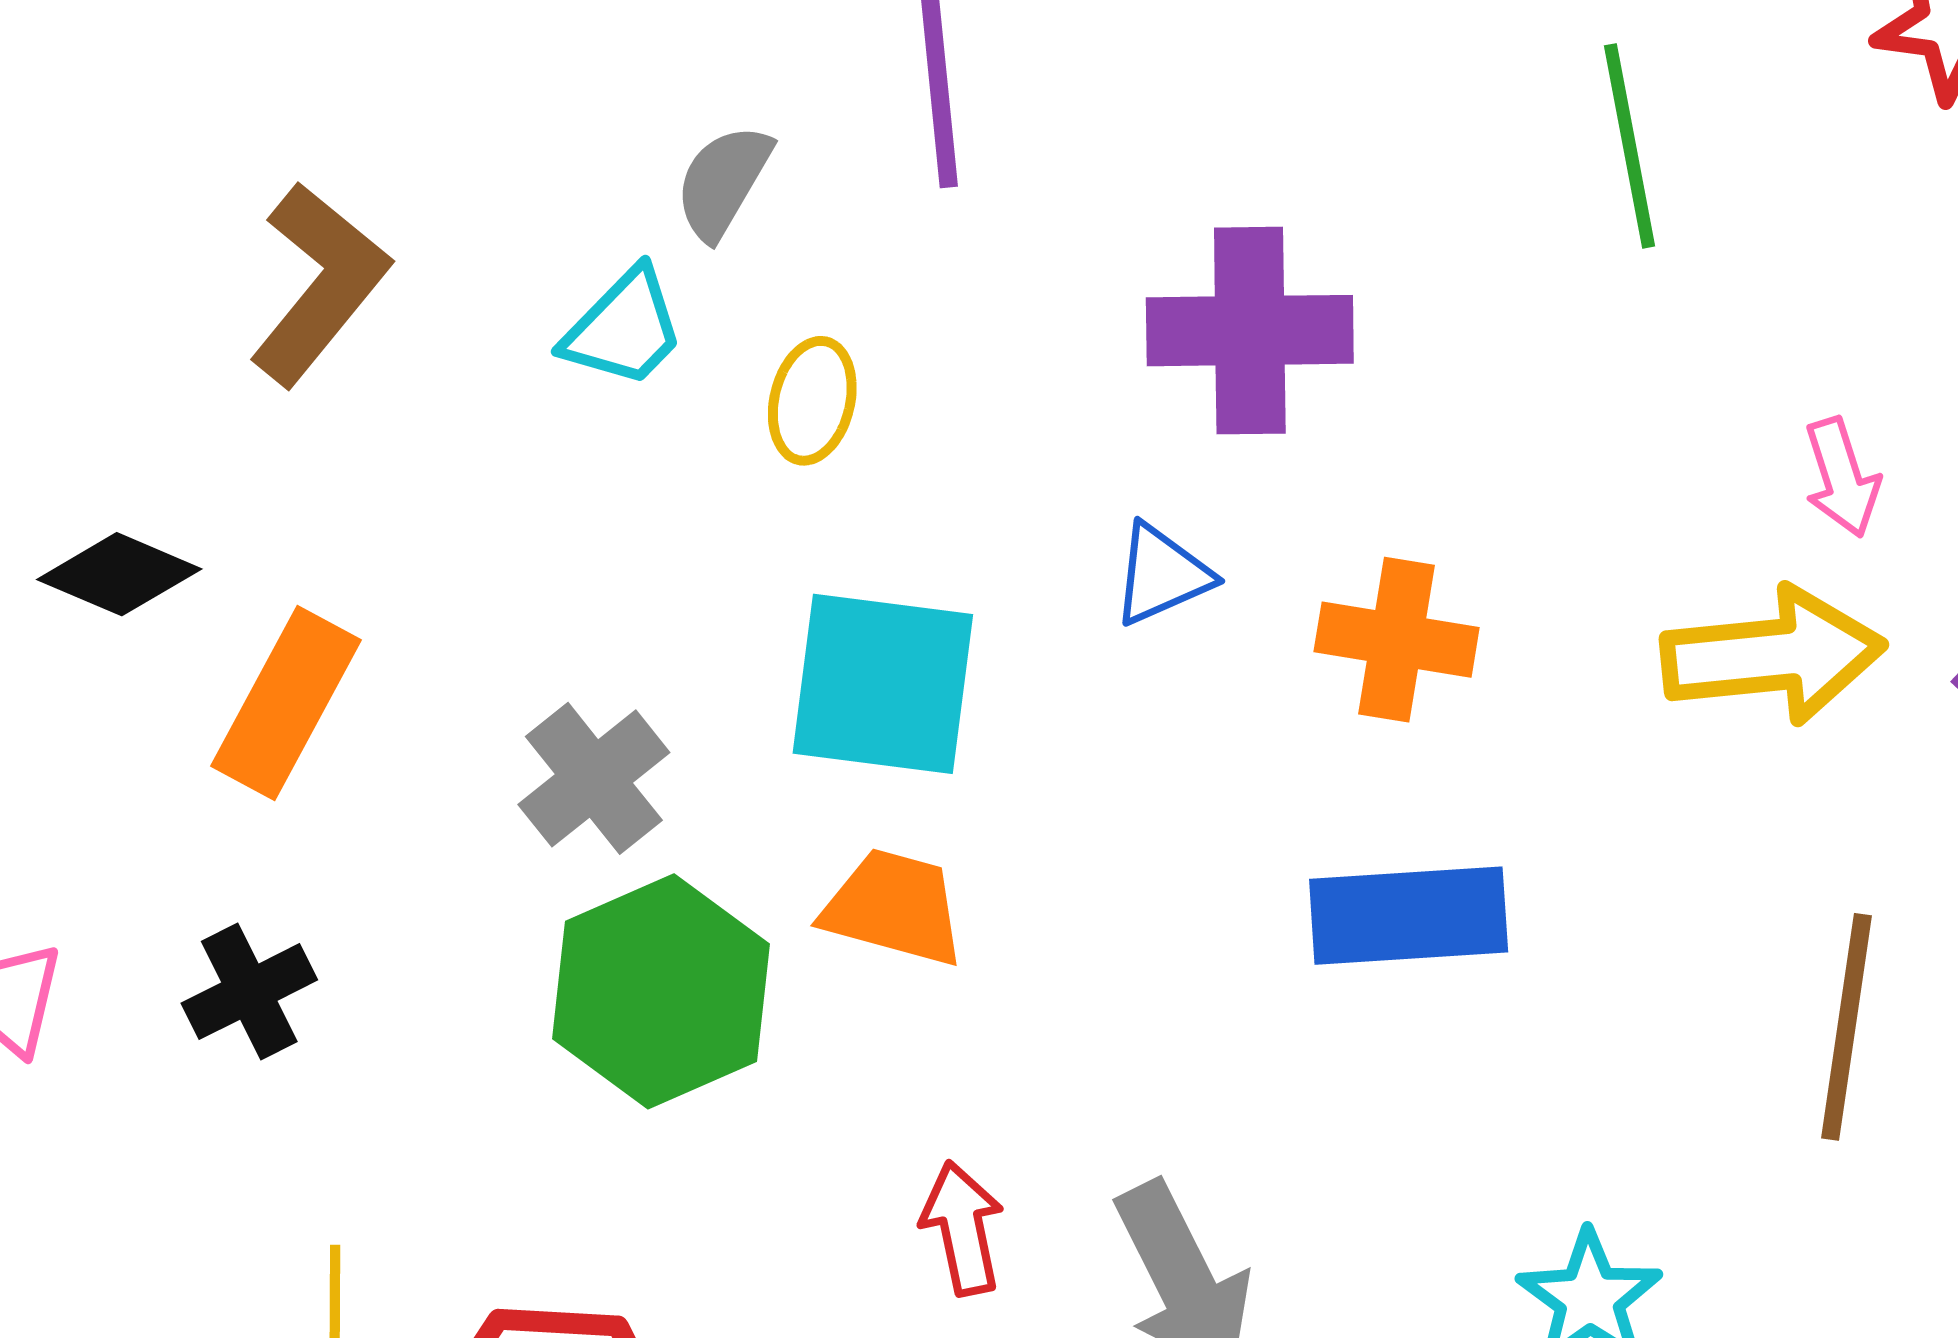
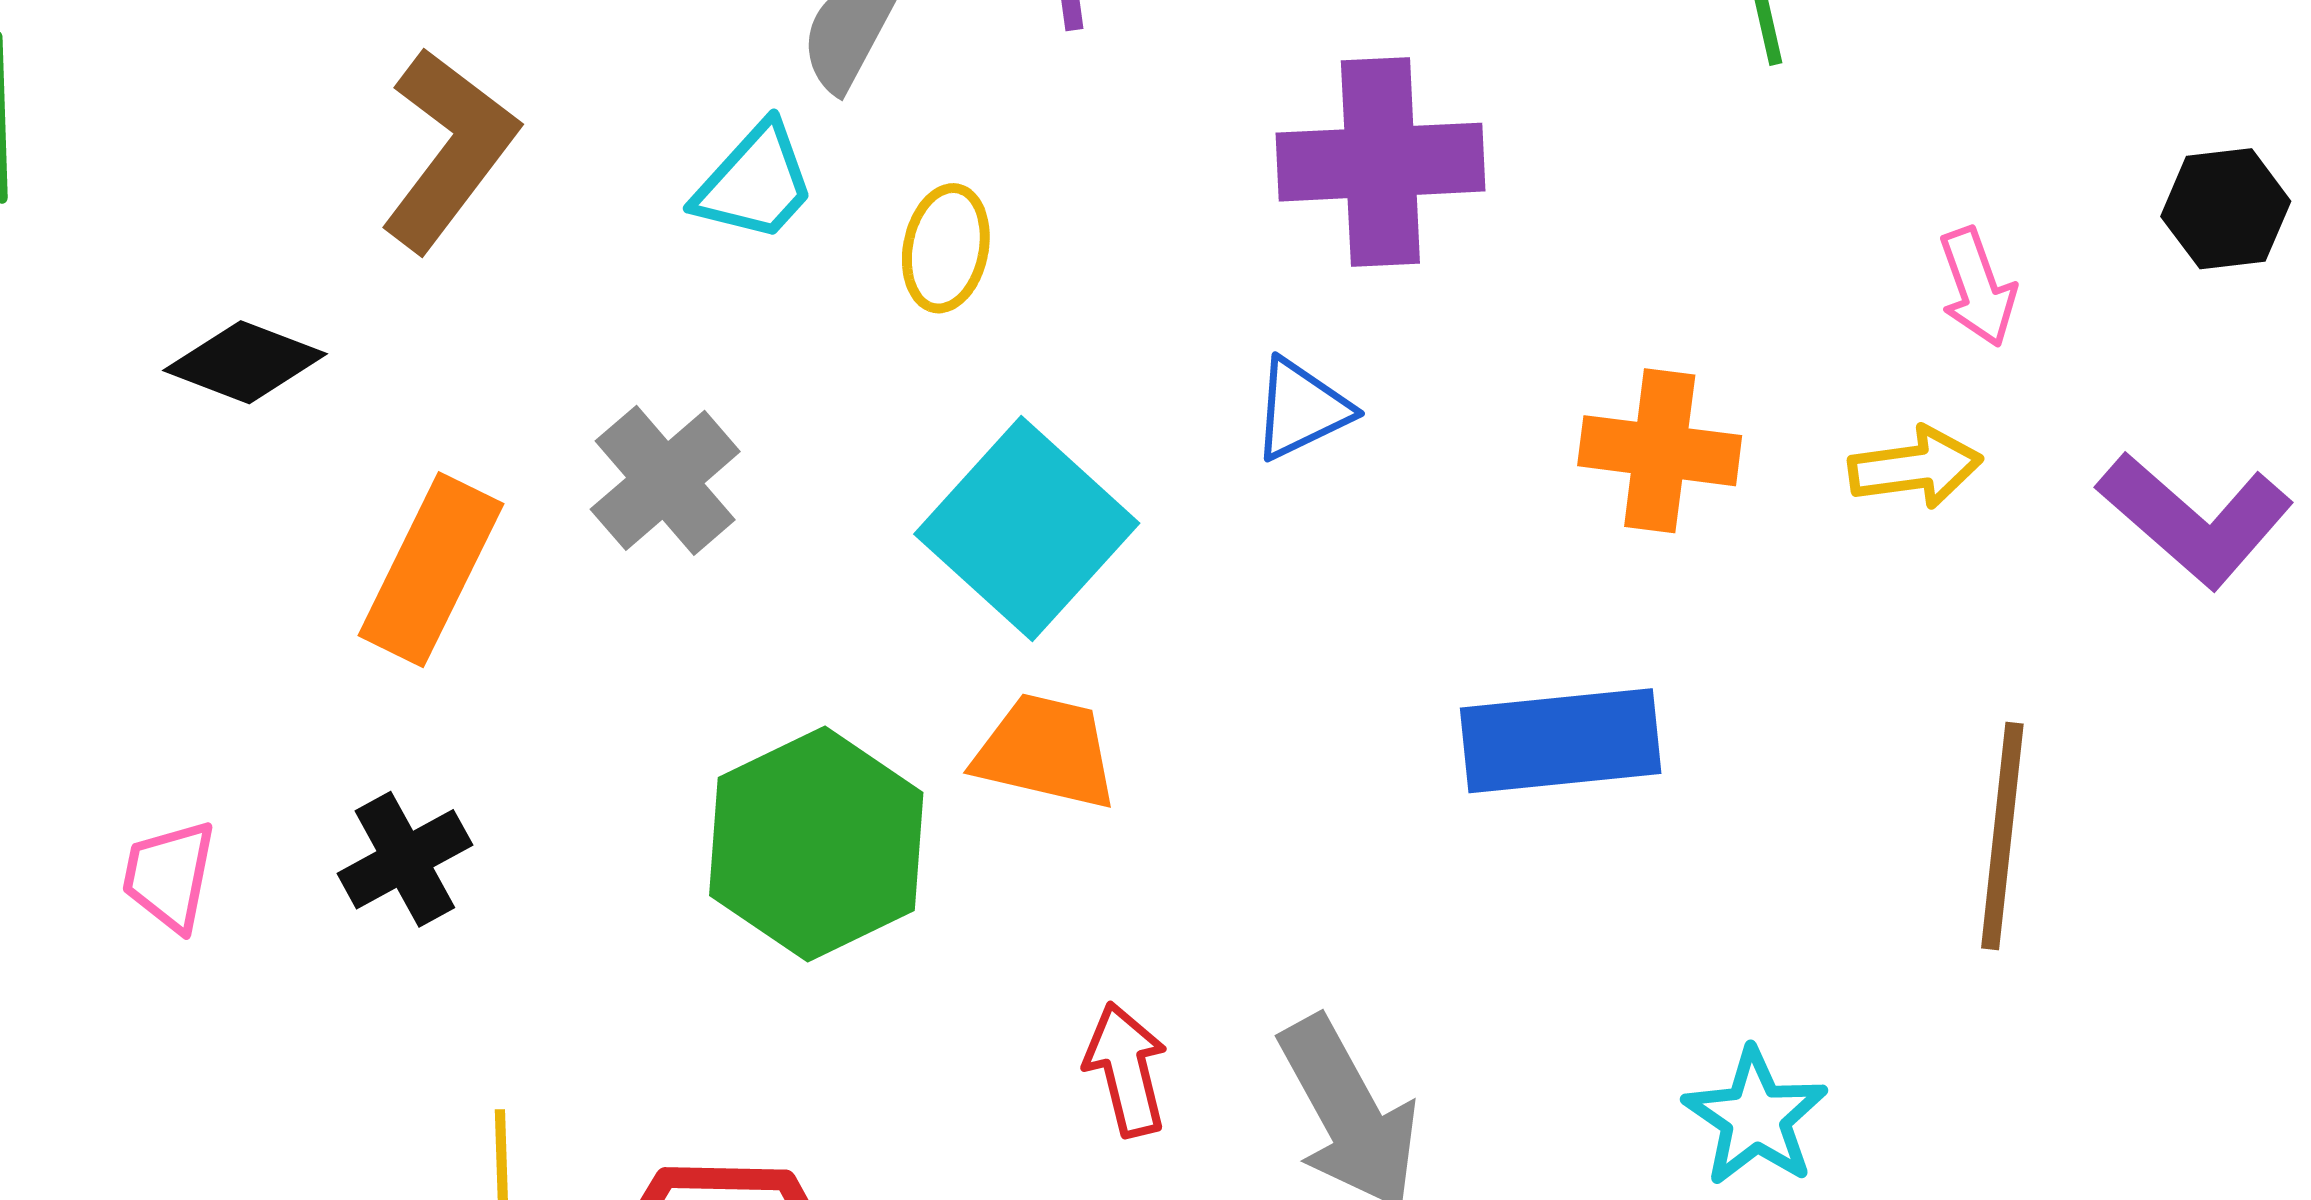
black diamond: (119, 574) -> (245, 362), moved
orange cross: (1397, 640) -> (1660, 451), moved
yellow arrow: (1773, 655) -> (1915, 467), size x0.6
cyan square: (883, 684) -> (1027, 529), turned 37
gray cross: (594, 778) -> (665, 480), moved

